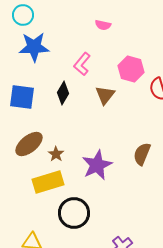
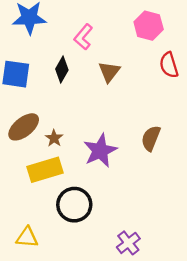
pink hexagon: (131, 69) -> (149, 26), moved

